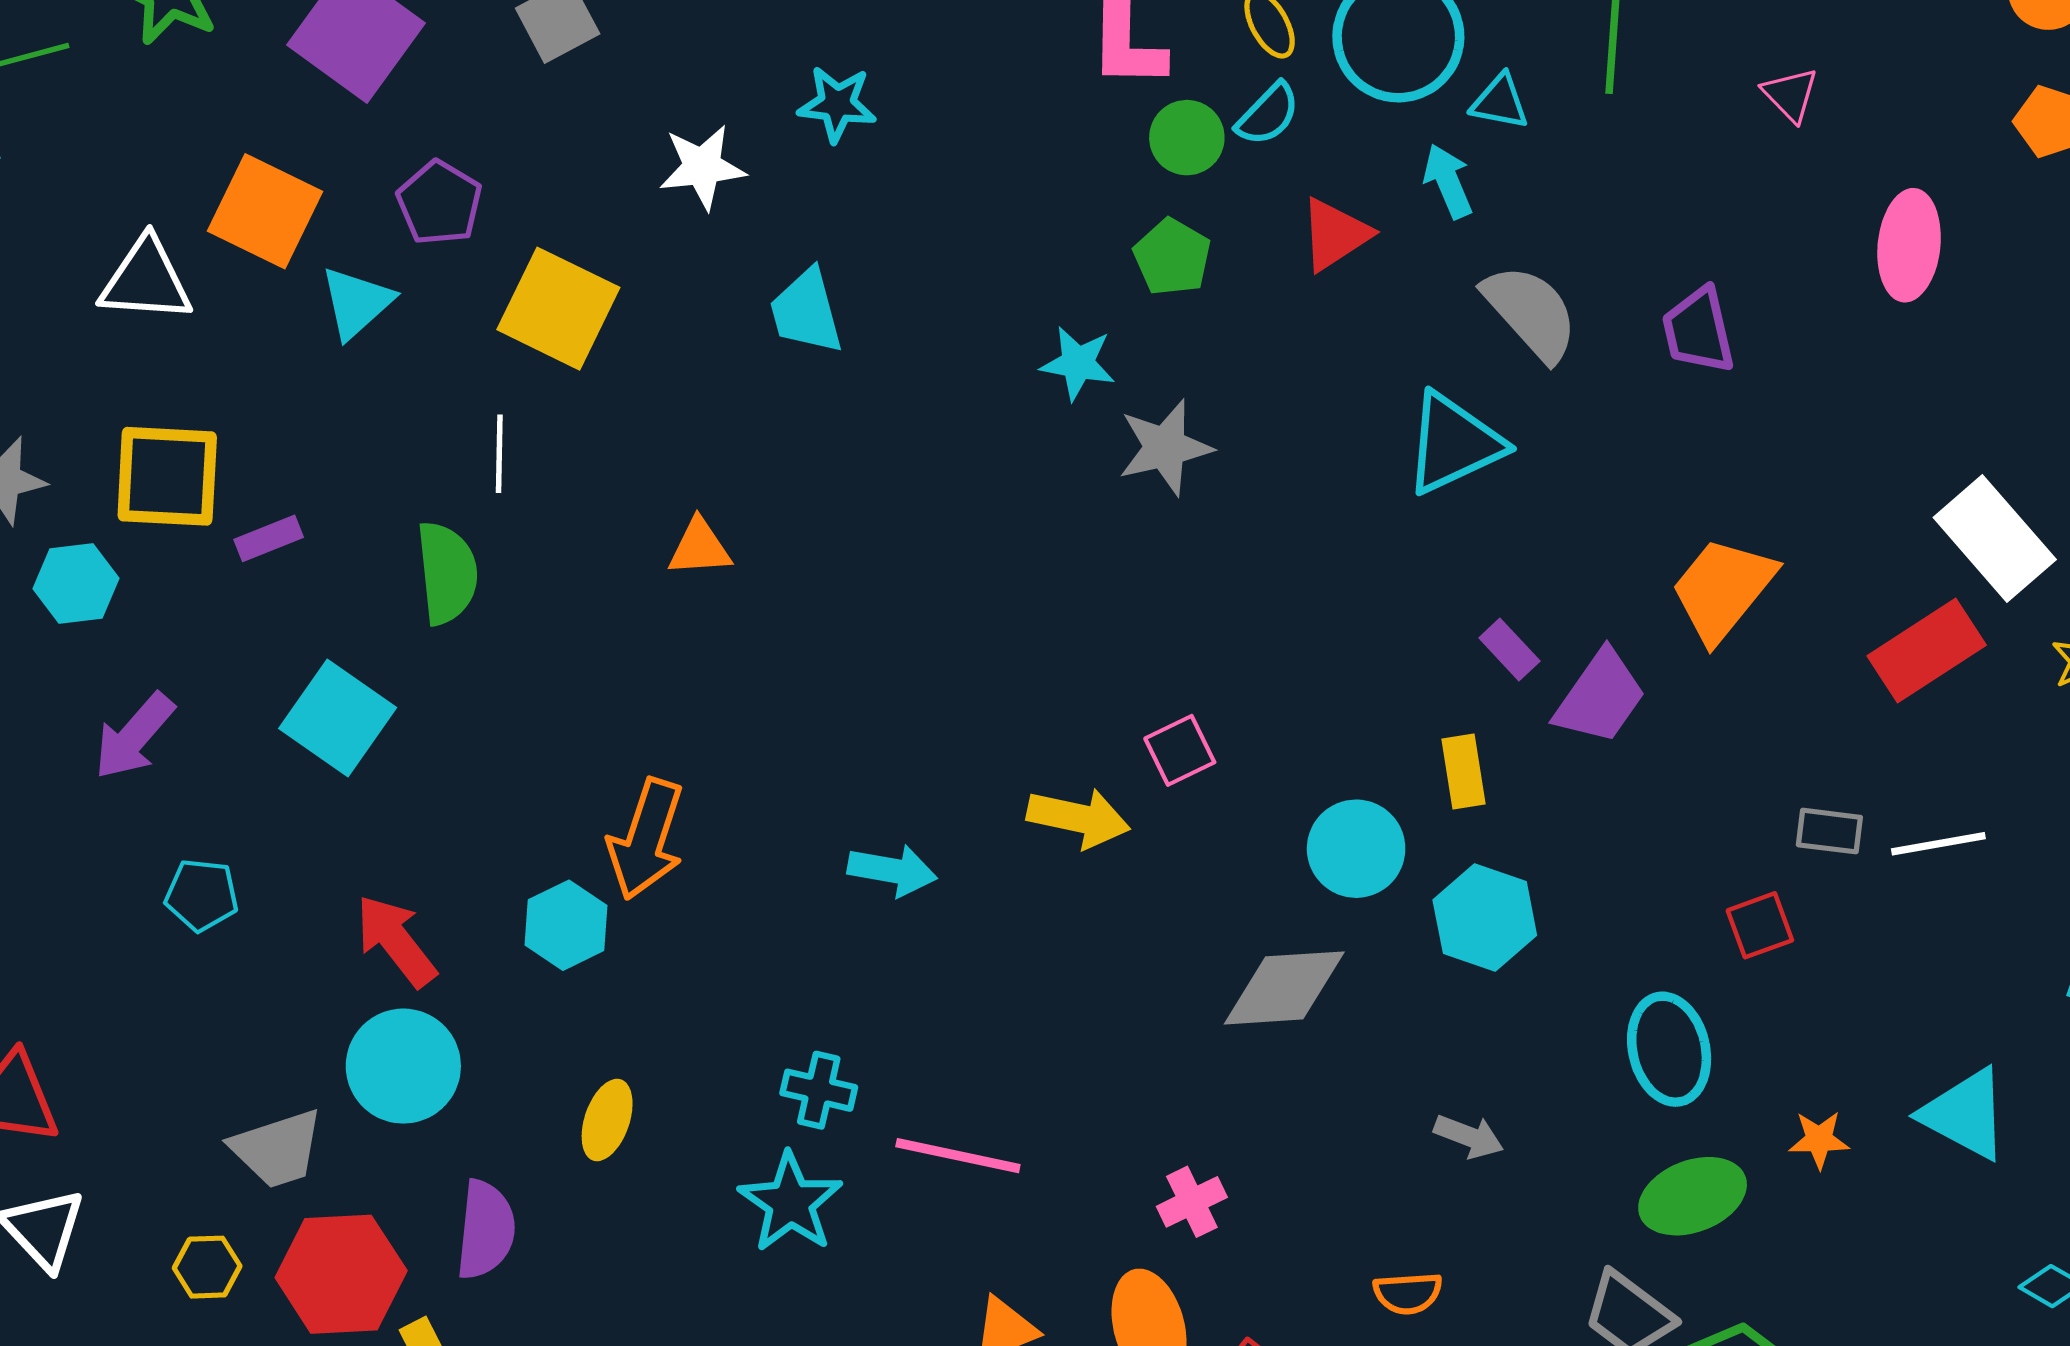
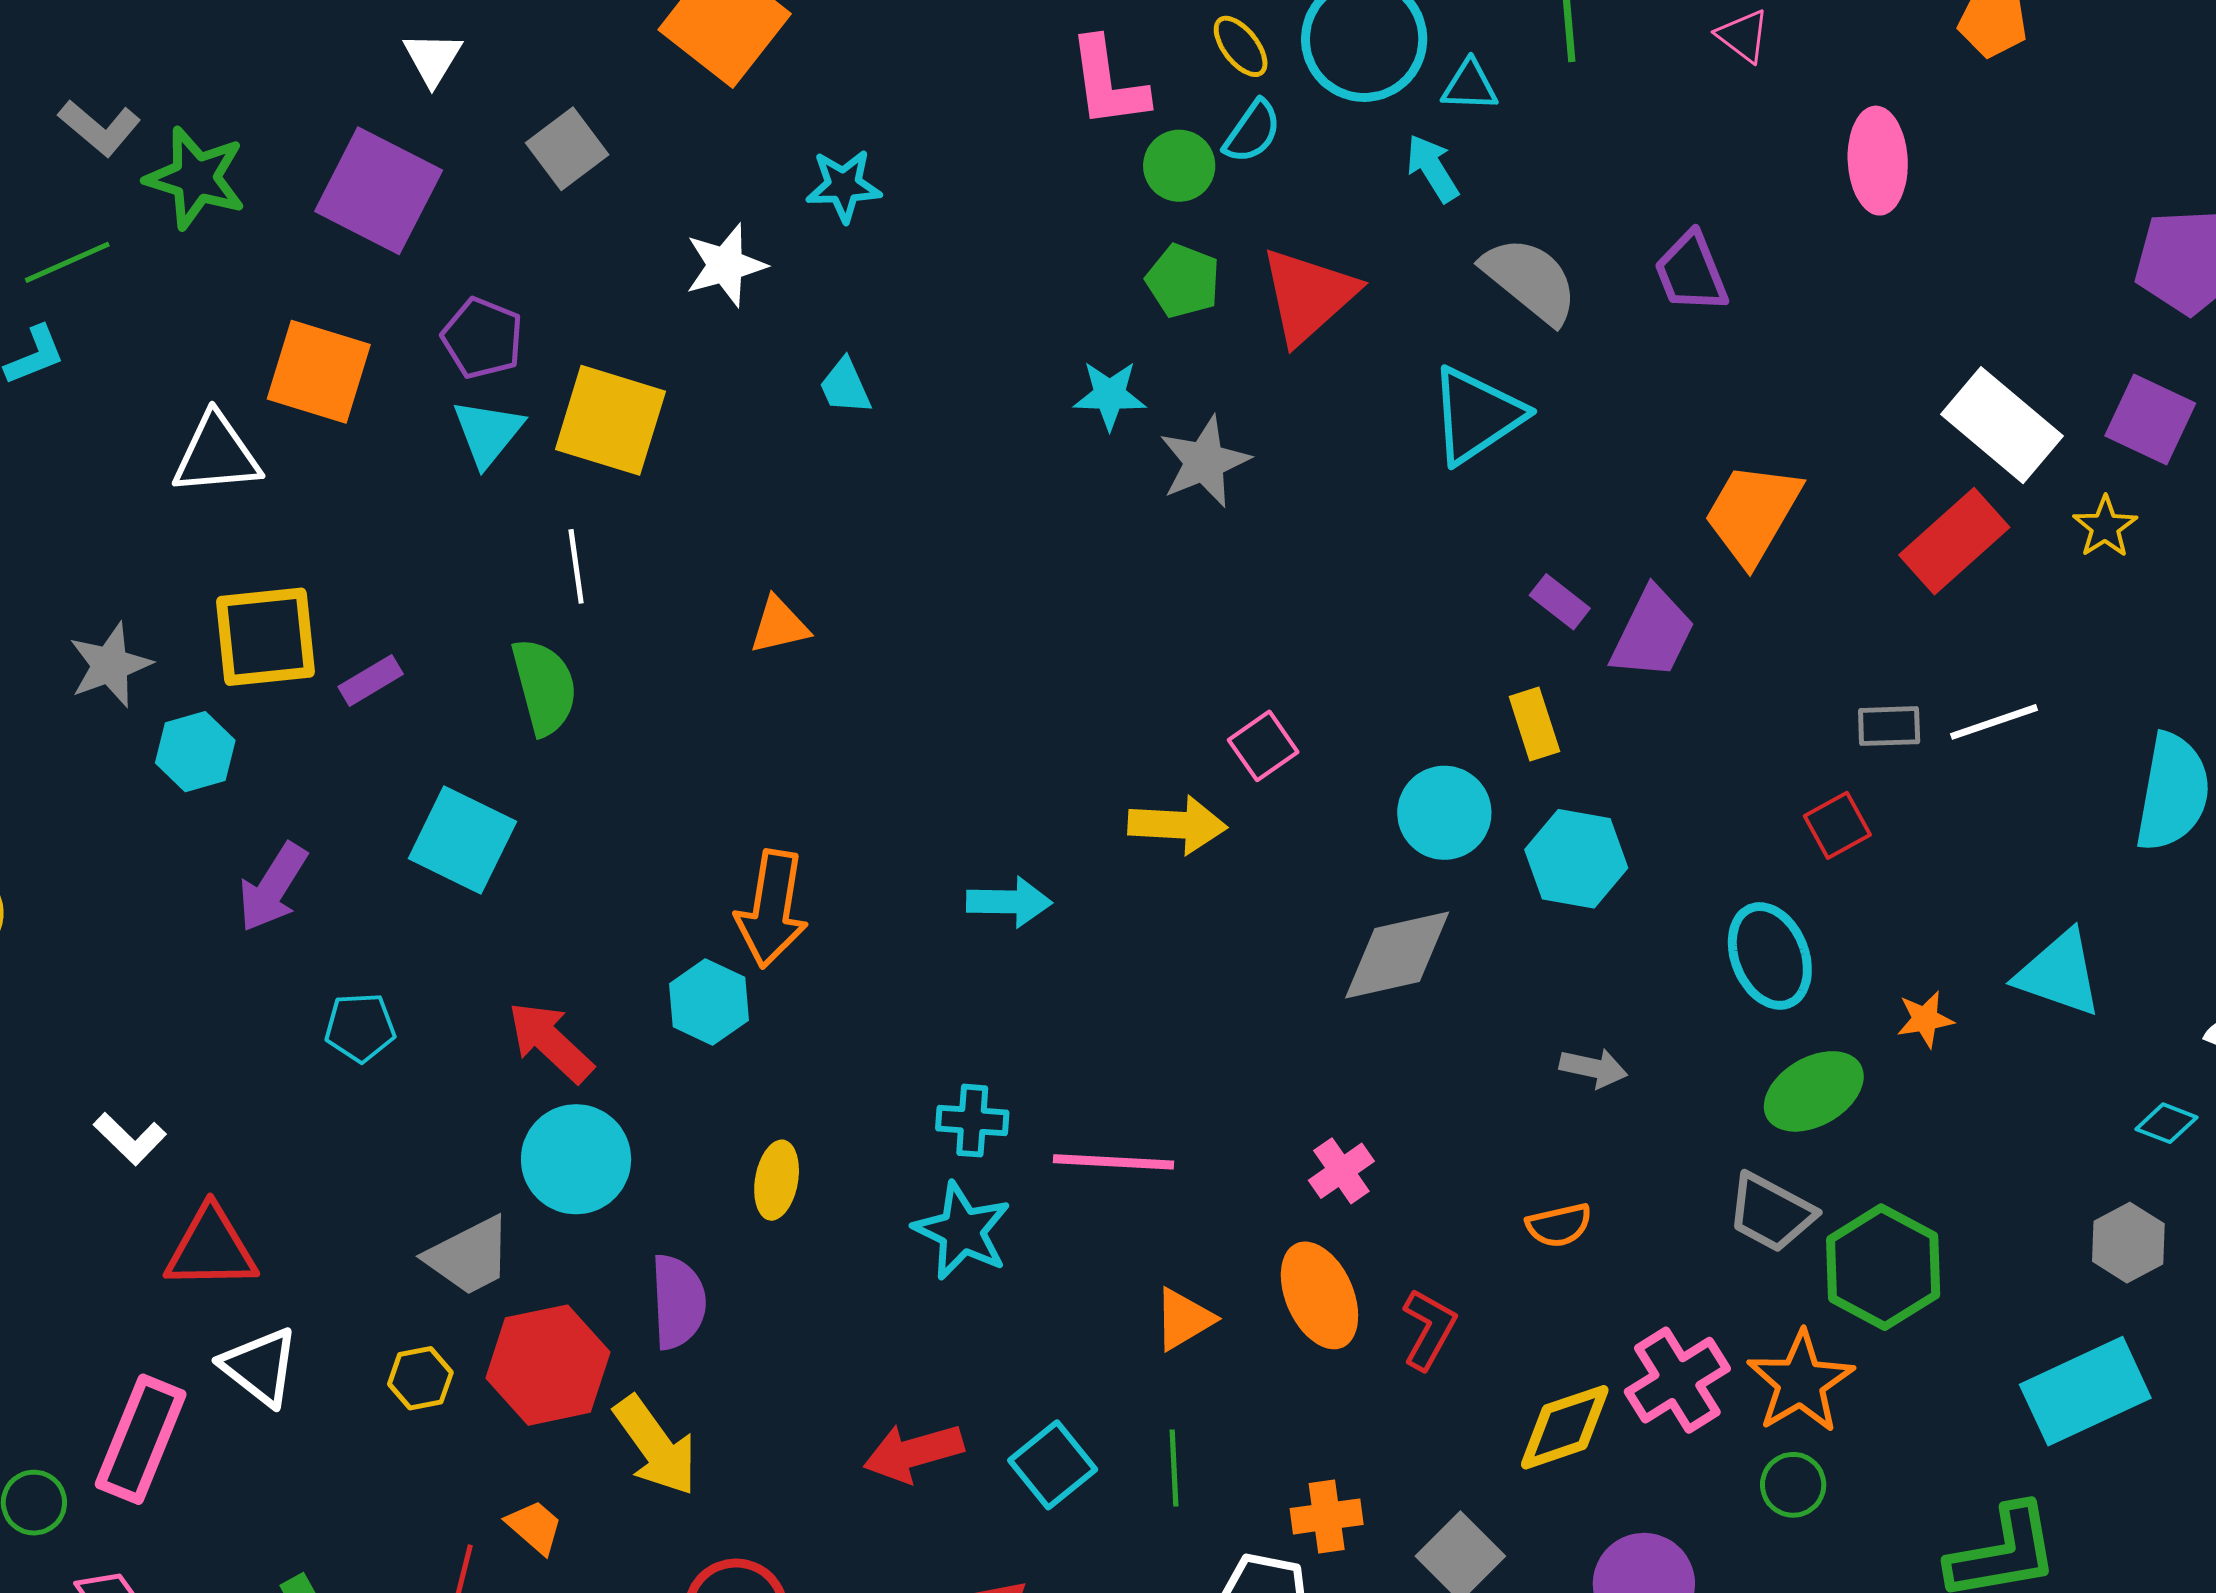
red triangle: (1335, 234) -> (1308, 295), moved, size x1.4
cyan triangle: (357, 303) -> (488, 433), moved
cyan trapezoid: (806, 312) -> (845, 386), size x0.7

